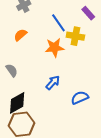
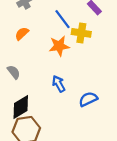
blue arrow: (53, 83) -> (59, 84), turned -70

